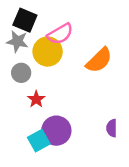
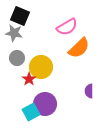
pink semicircle: (60, 34) -> (67, 27), moved
yellow circle: (48, 51) -> (41, 67), moved
purple semicircle: (112, 128) -> (89, 91), moved

